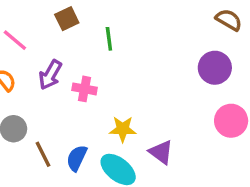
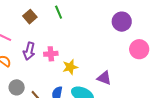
green line: (109, 39) -> (59, 12), moved
yellow star: (123, 129) -> (70, 67), moved

